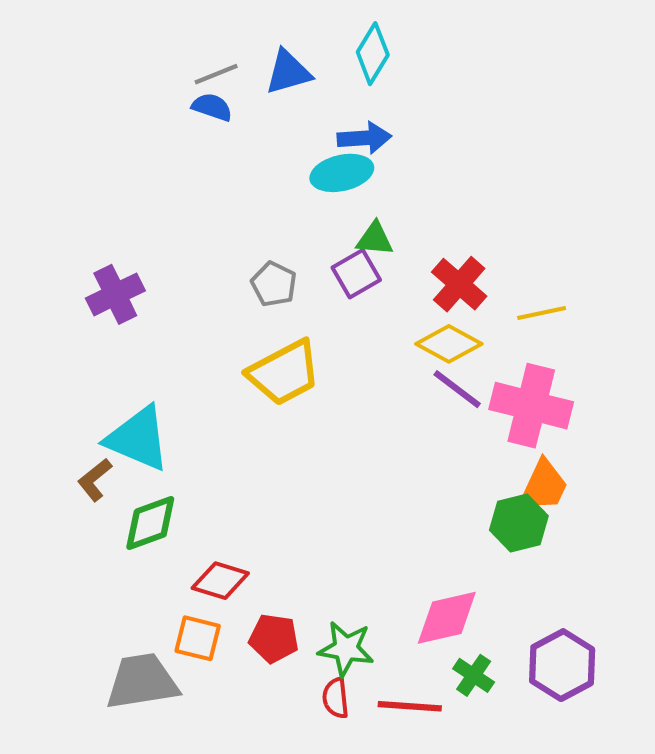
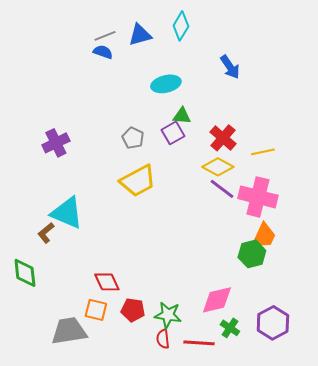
blue arrow: (364, 138) -> (230, 67), moved, turned 60
green diamond: (150, 523) -> (25, 273), moved, turned -76
red diamond: (220, 581) -> (107, 282), turned 48

